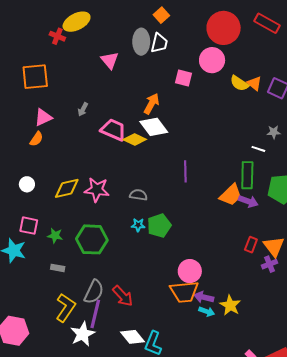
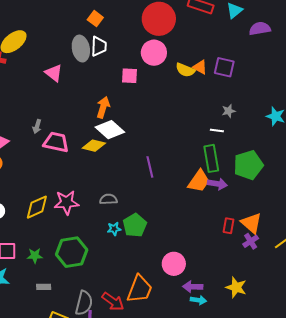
pink trapezoid: (113, 130) -> (56, 142), moved
orange trapezoid: (184, 292) -> (140, 289), moved, turned -52
yellow star: (230, 305) -> (236, 287), moved

